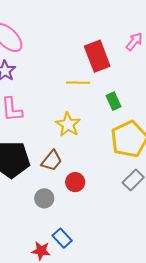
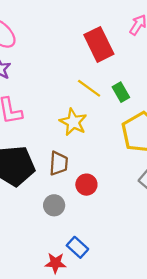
yellow line: (78, 83) -> (89, 88), moved, turned 40
brown trapezoid: (52, 161) -> (59, 163), turned -30

